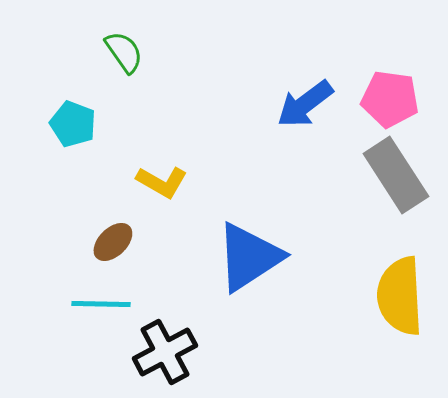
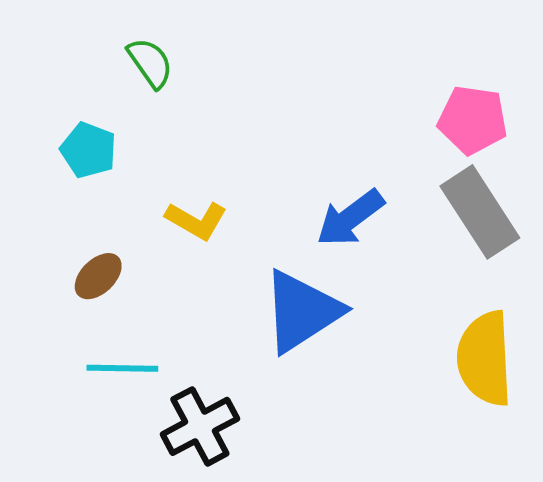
blue arrow: (305, 104) -> (350, 218), moved
brown ellipse: (113, 242) -> (98, 276), moved

